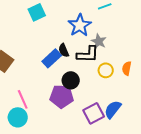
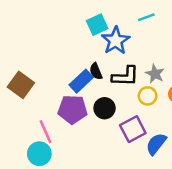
cyan square: (37, 12) -> (97, 25), moved
gray star: (99, 41) -> (155, 74), moved
purple pentagon: (62, 96) -> (73, 109), moved
purple square: (94, 113) -> (133, 129), moved

